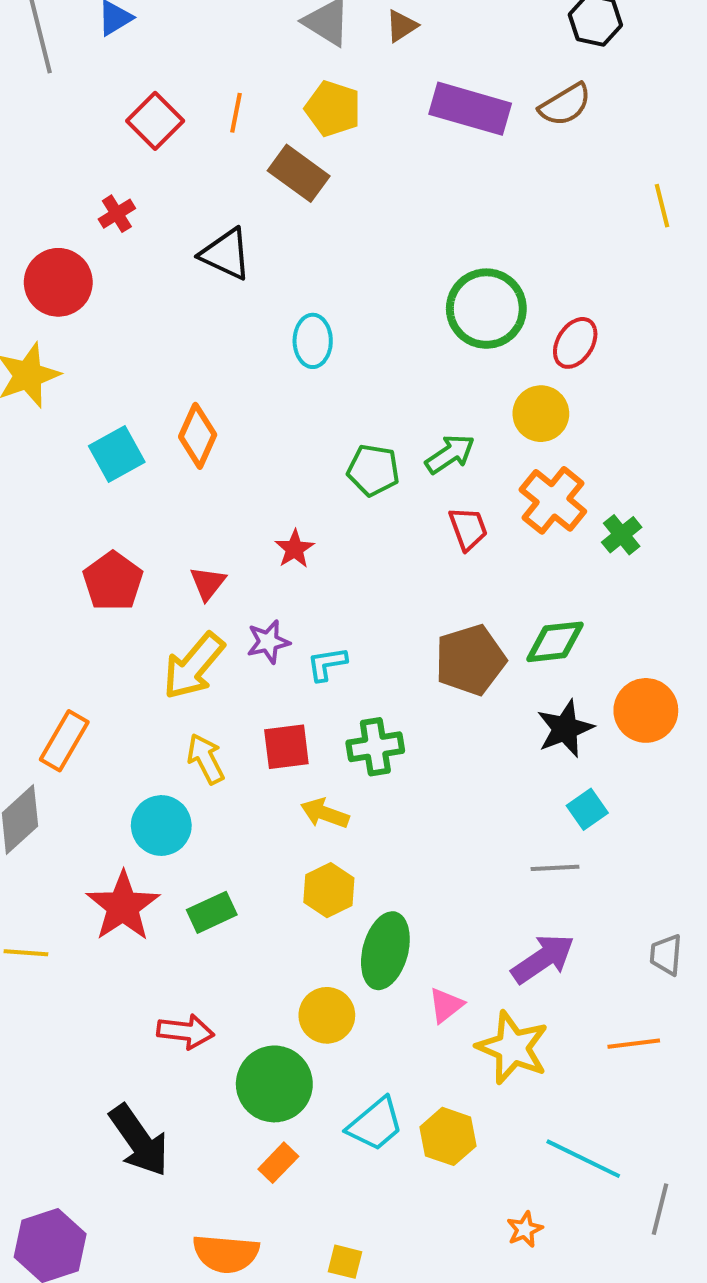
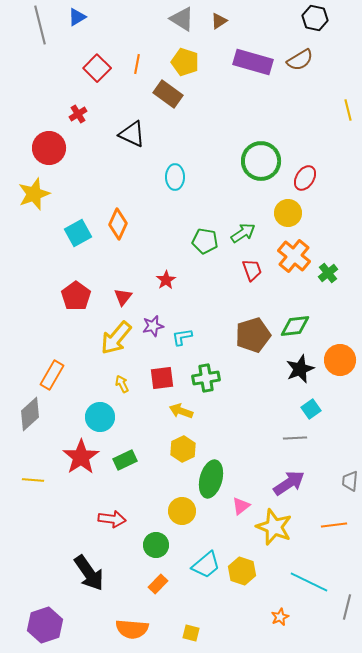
yellow arrow: (206, 759) -> (122, 384), size x0.7
green circle: (274, 1084) -> (156, 545), size x0.7

